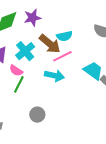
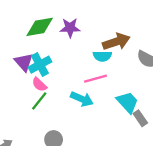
brown arrow: (50, 44) -> (116, 42), moved, turned -70
cyan cross: (25, 51) -> (40, 65), moved

